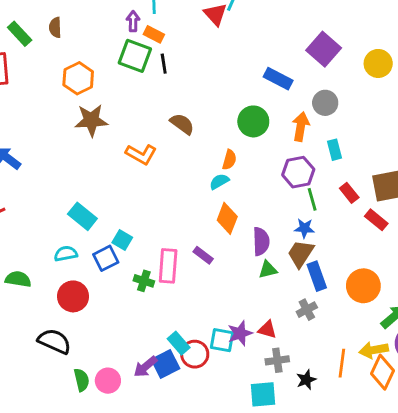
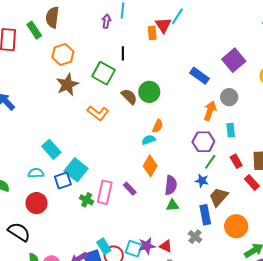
brown semicircle: (55, 27) -> (52, 17), size x1.5
green rectangle: (20, 34) -> (34, 30), moved
orange rectangle: (154, 34) -> (152, 33), moved, turned 48
green square: (135, 56) -> (104, 73), moved
brown star: (91, 120) -> (67, 85), turned -30
green circle: (253, 121) -> (149, 92), moved
green line: (312, 199) -> (210, 162), turned 42
cyan square: (122, 240) -> (76, 170), size x1.6
brown trapezoid: (301, 254) -> (219, 197), moved
gray cross: (307, 310) -> (195, 237), turned -32

